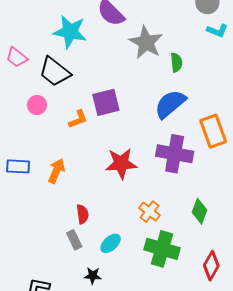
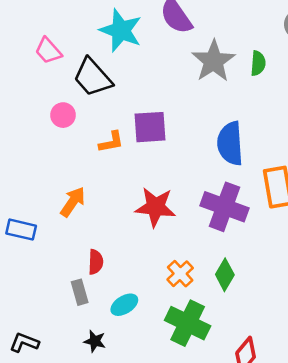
green semicircle: (176, 62) -> (258, 63), moved
blue semicircle: (170, 104) -> (230, 143), turned -64
blue rectangle: (18, 166) -> (21, 230), moved
green diamond: (200, 211) -> (225, 275), moved

